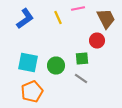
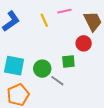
gray line: (81, 79) -> (57, 81), moved

